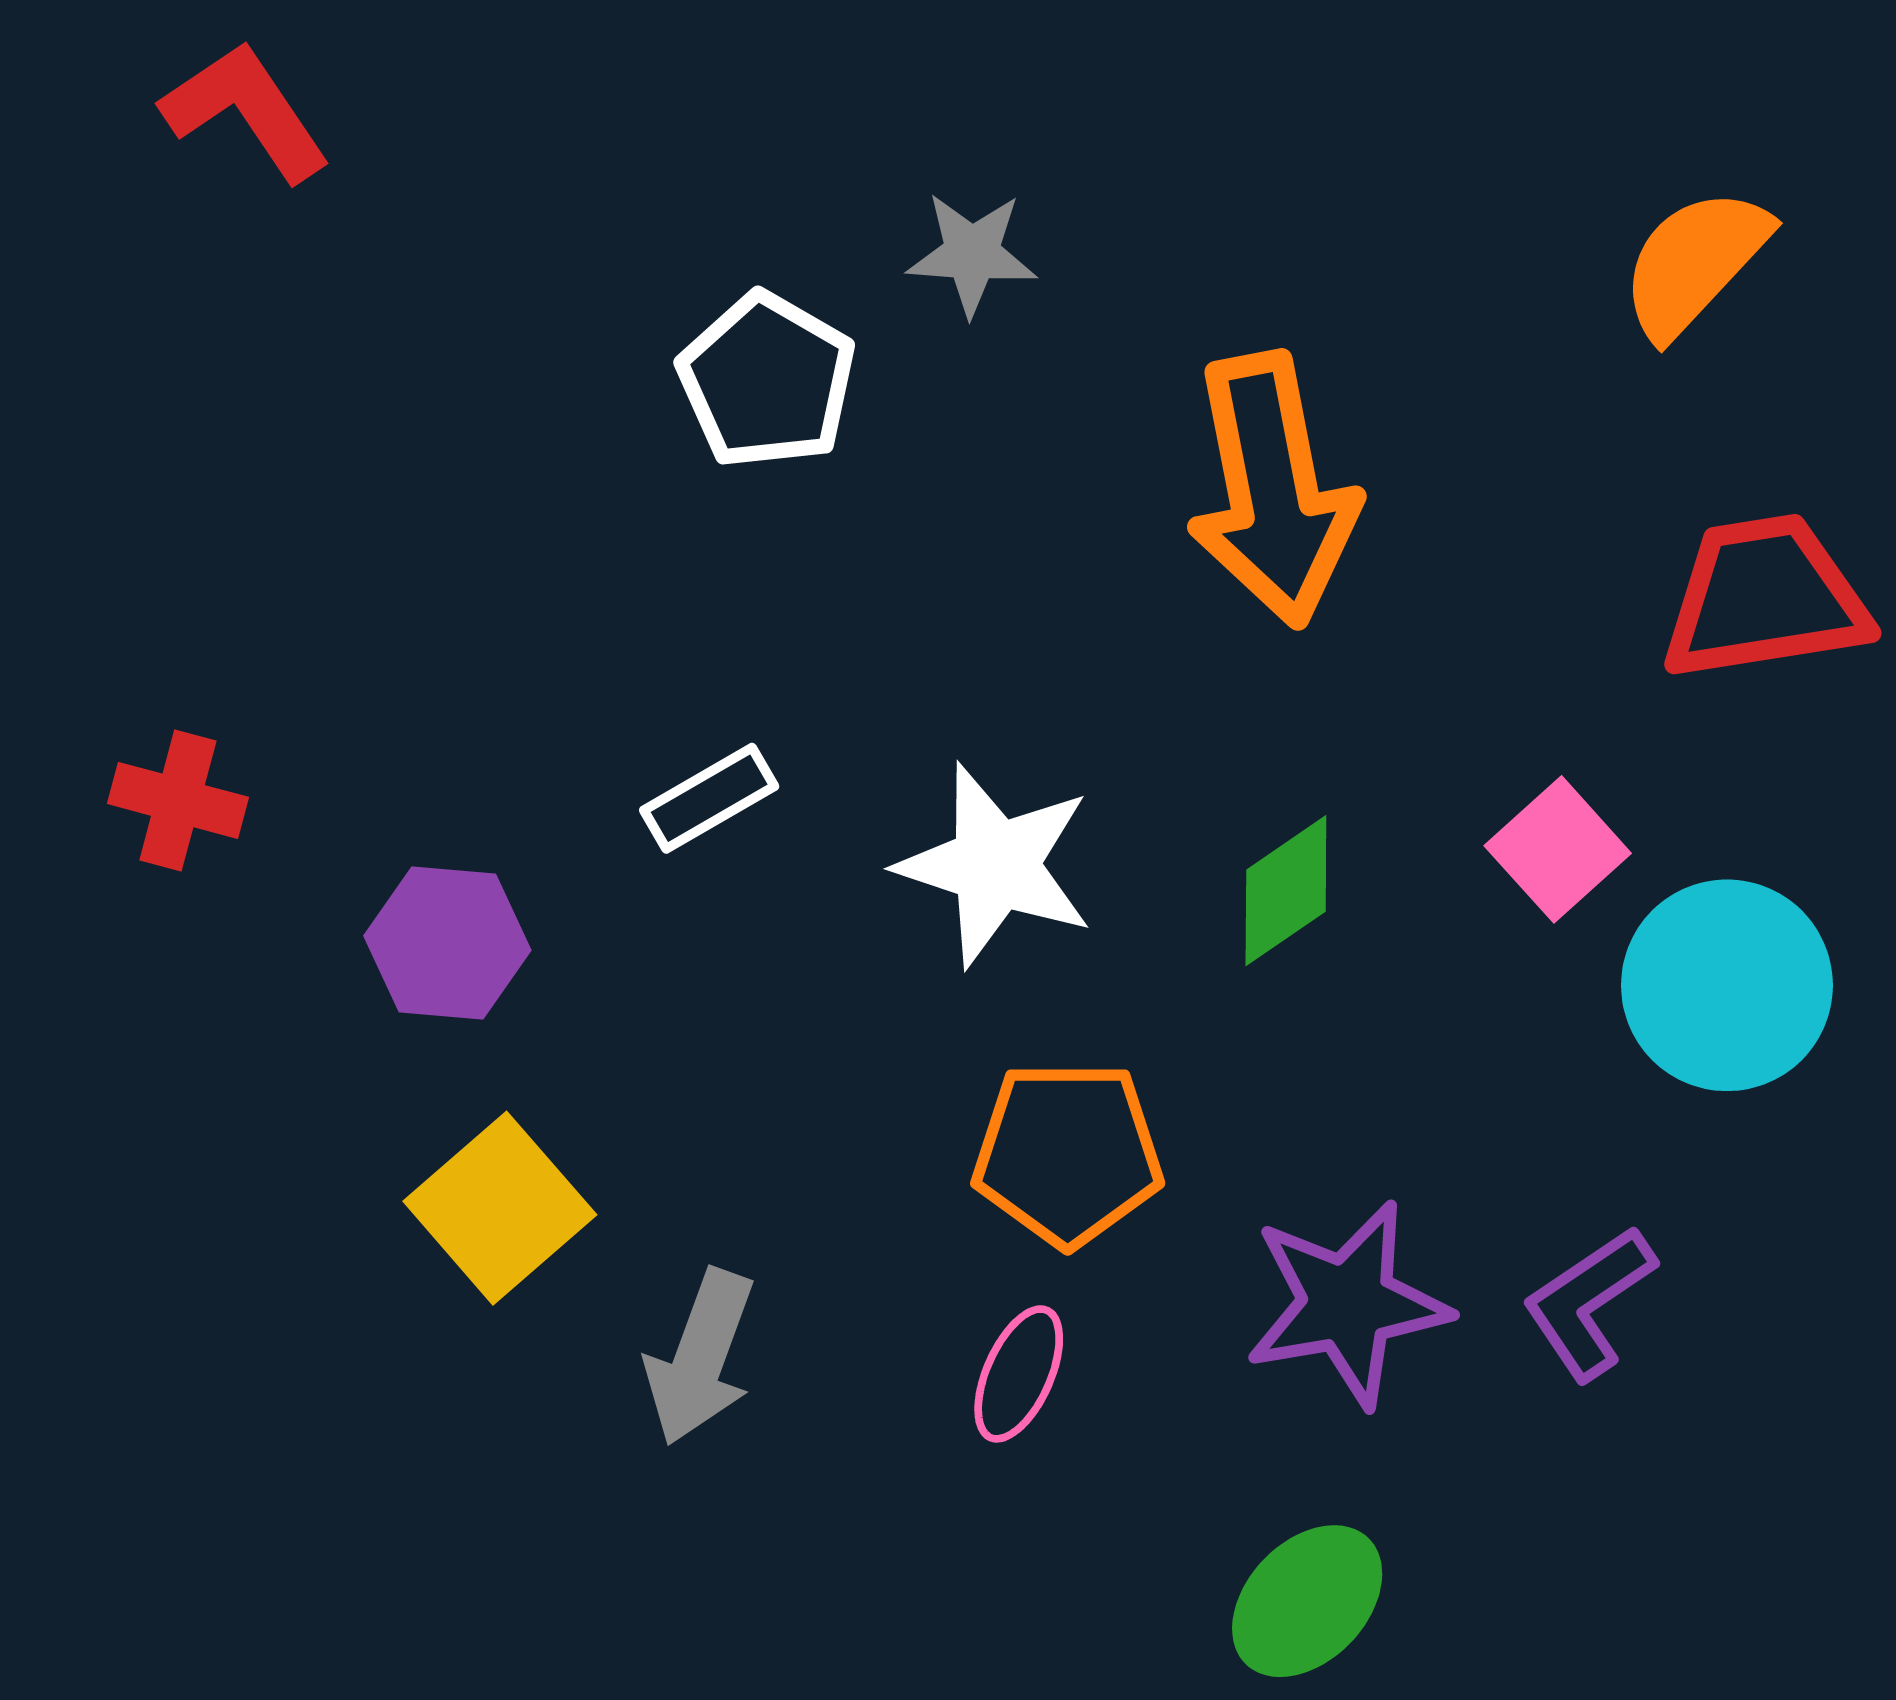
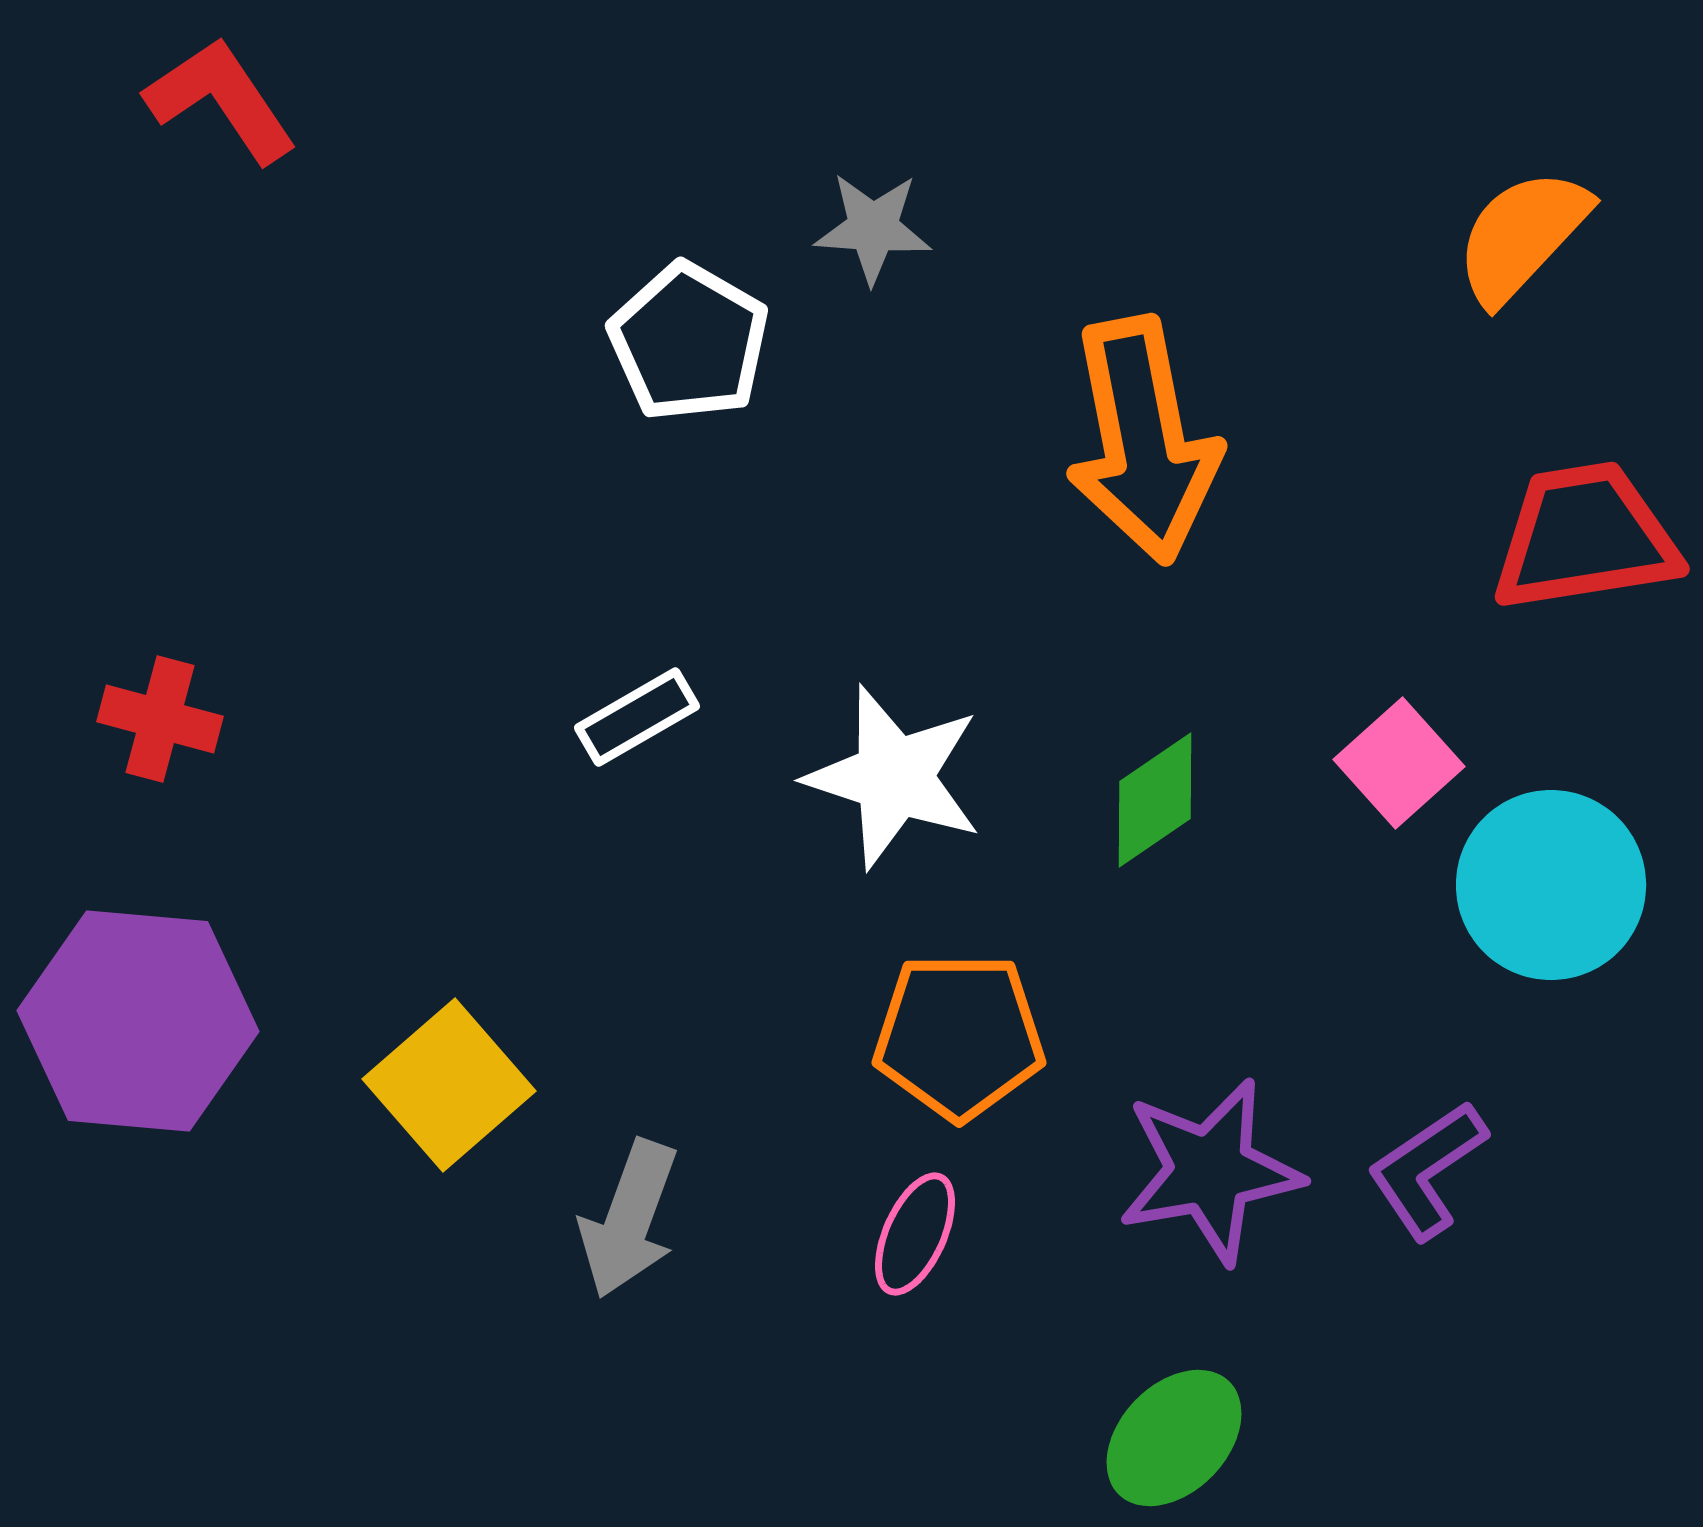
purple hexagon: (447, 943) -> (138, 1021), moved, size x1.6

